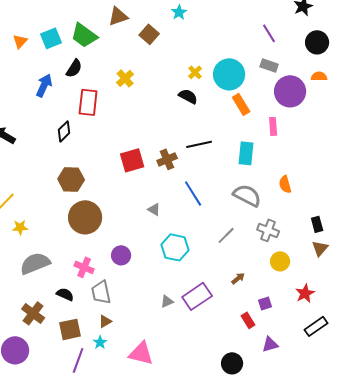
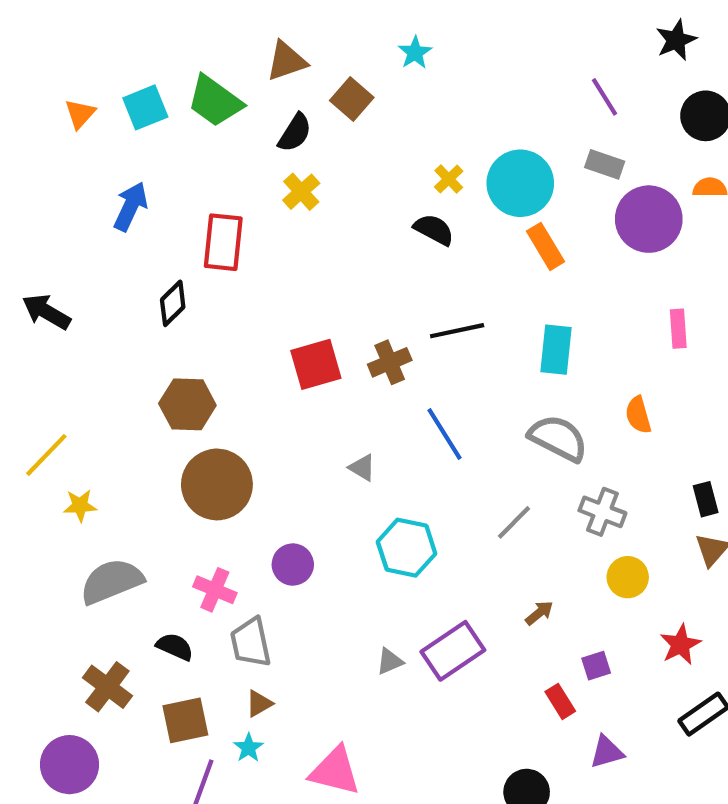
black semicircle: (74, 68) -> (295, 133), moved
pink rectangle: (273, 126) -> (678, 329), moved

